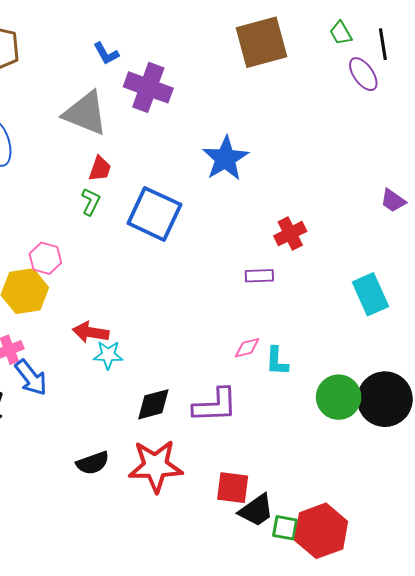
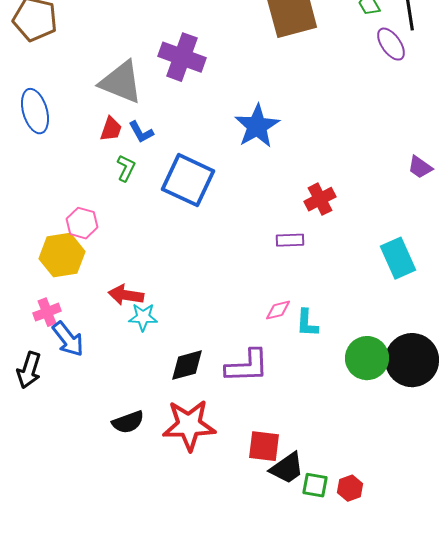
blue L-shape: (106, 53) -> (141, 132), moved
red trapezoid: (100, 169) -> (111, 129), moved
red hexagon: (321, 531) -> (350, 488), size x0.5

